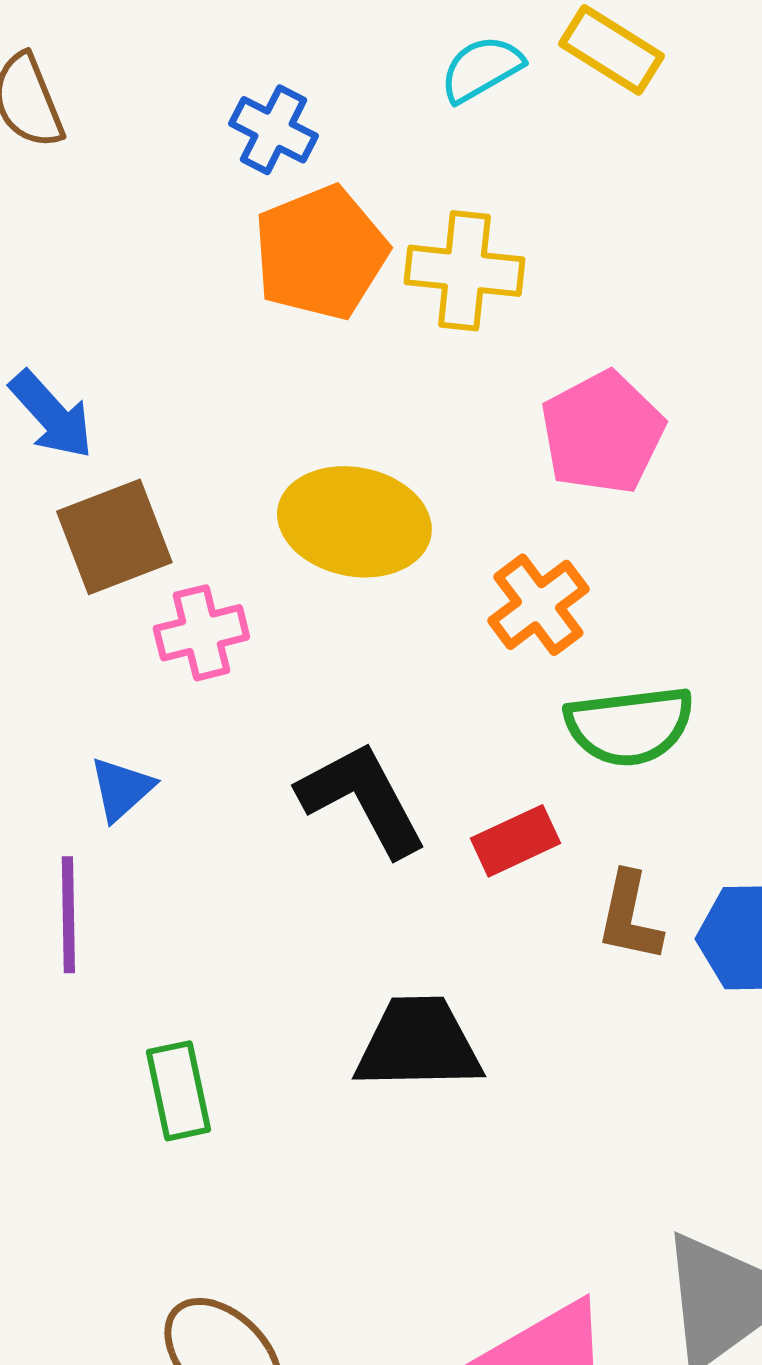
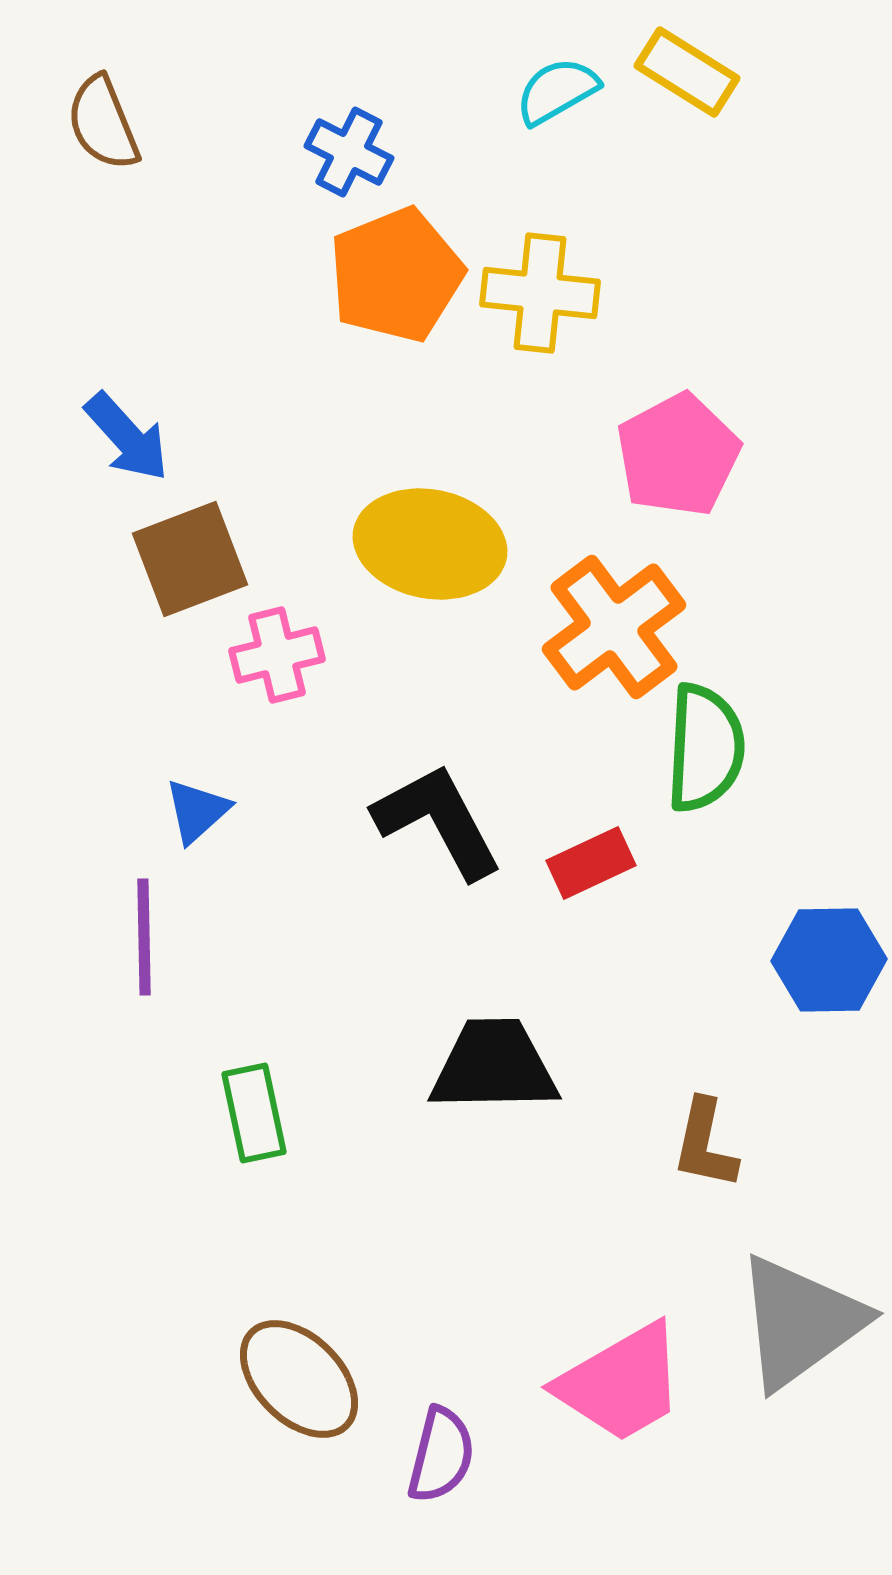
orange cross: (538, 605) -> (614, 627), size x1.4
green semicircle: (629, 726) -> (705, 748), turned -80
brown L-shape: (629, 917) -> (705, 1144), moved

